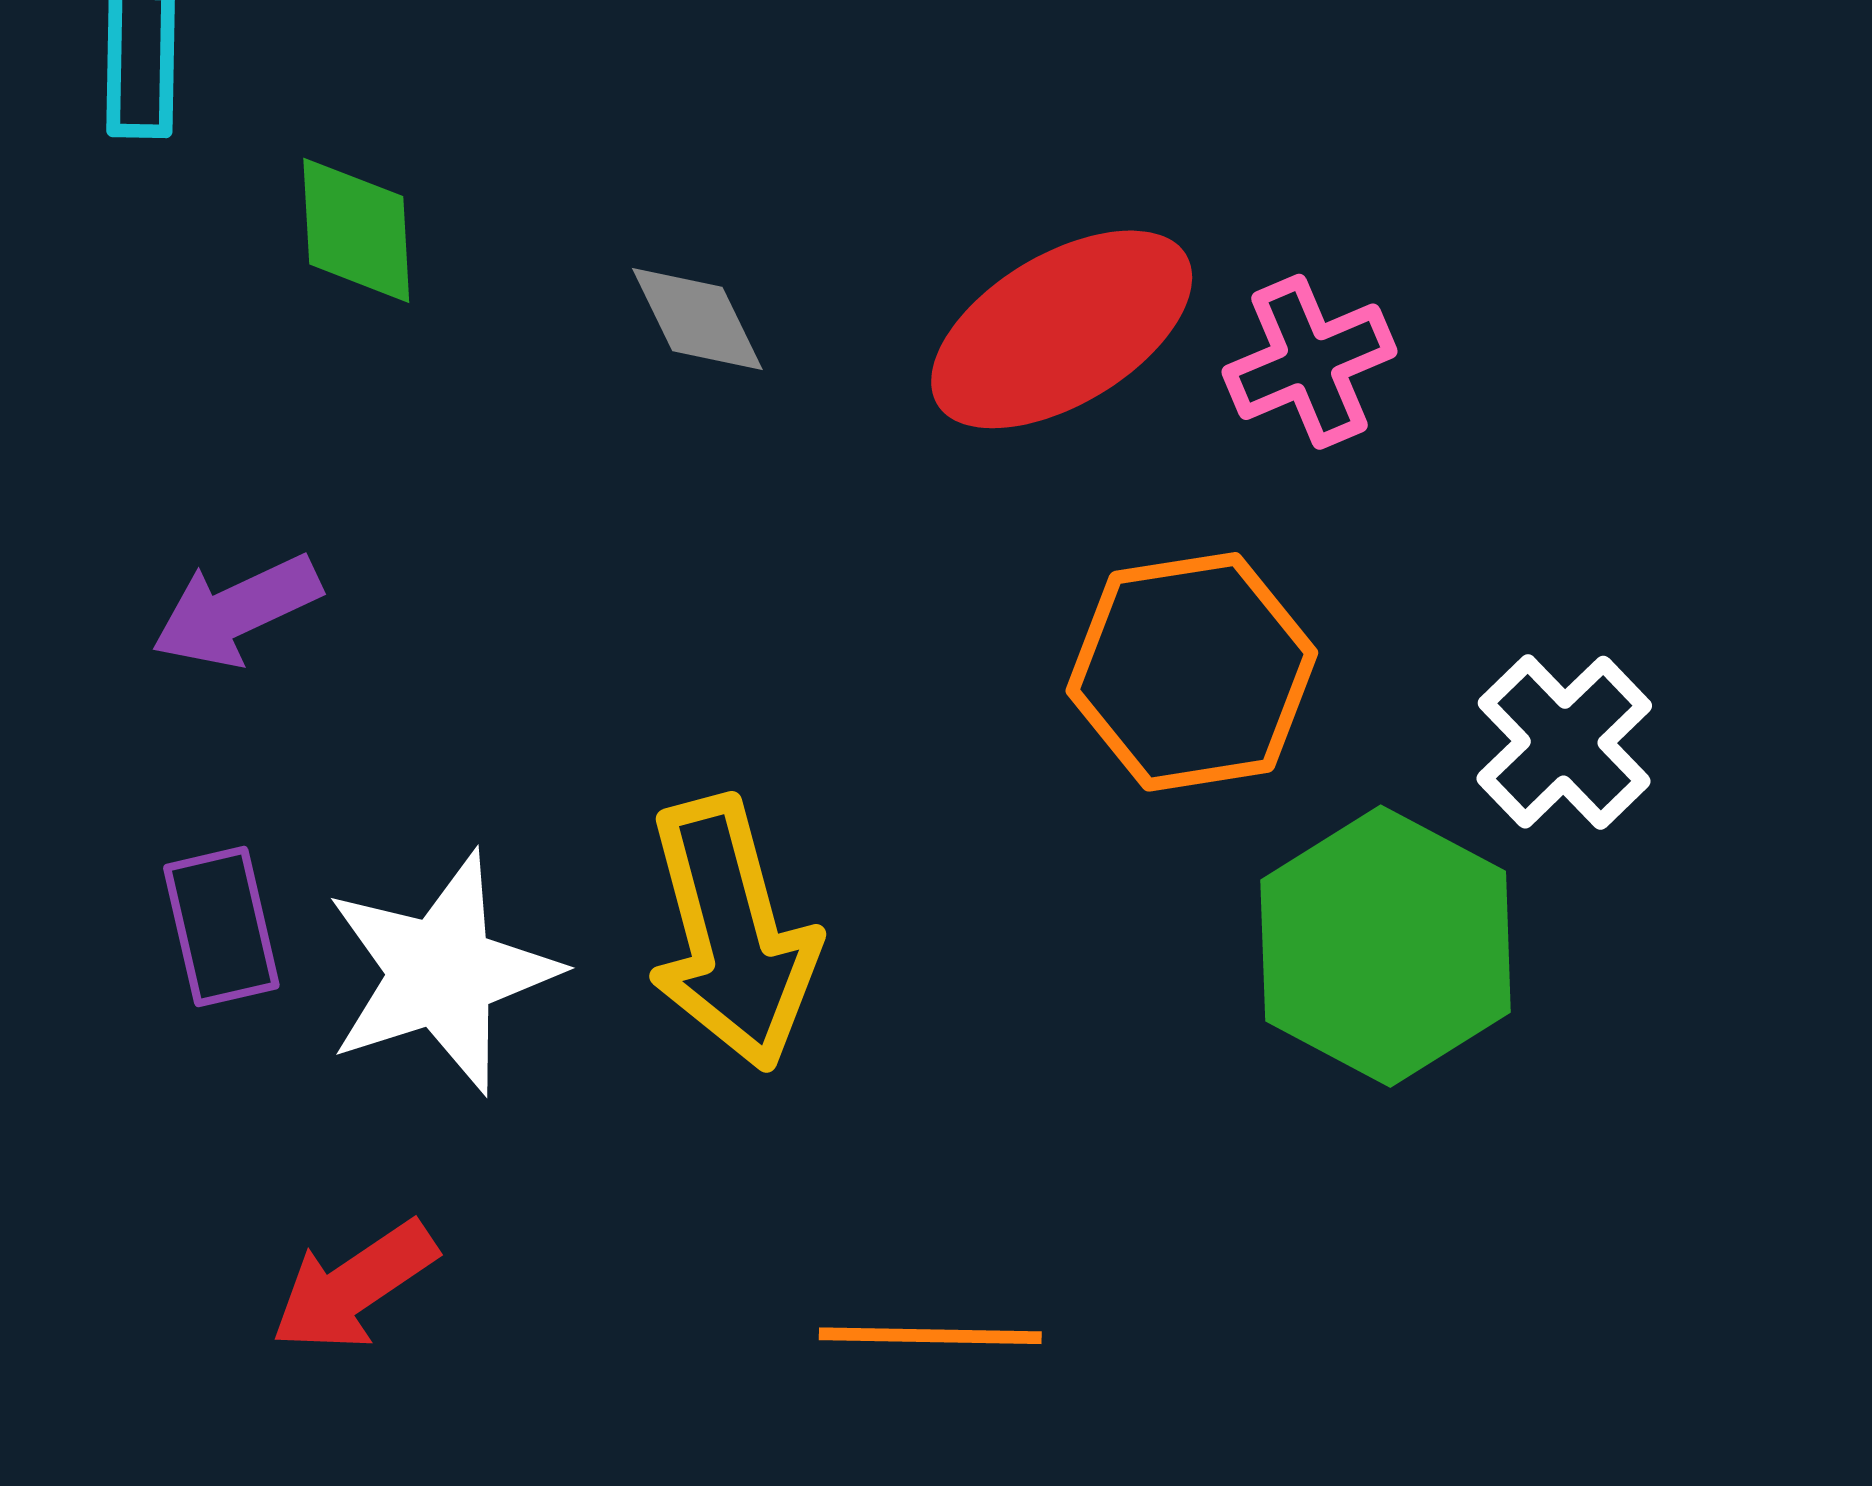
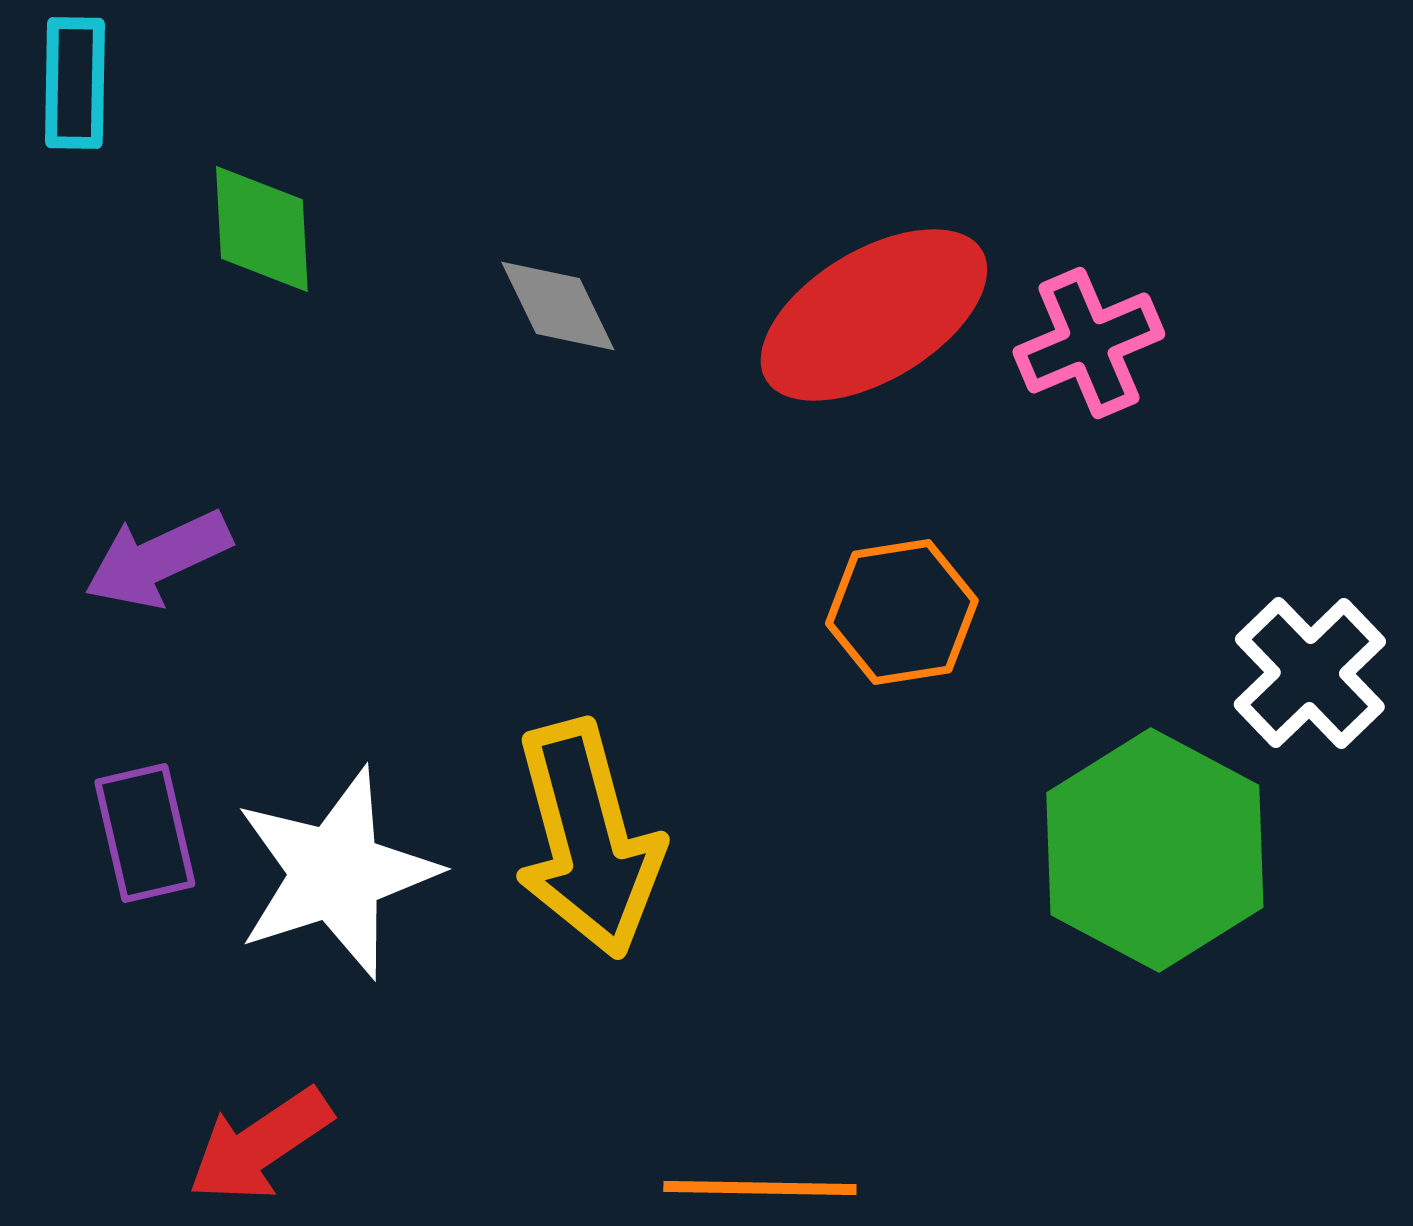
orange hexagon: (1192, 672) -> (902, 612), moved, size x0.7

